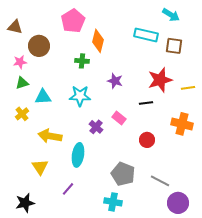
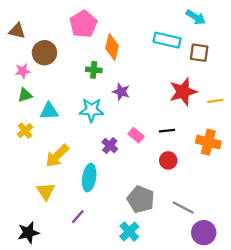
purple star: (115, 81) -> (121, 92), moved
black line: (146, 103) -> (167, 131), moved
yellow arrow: (50, 136) -> (57, 156), turned -55
cyan cross: (113, 202) -> (129, 231), turned 36

